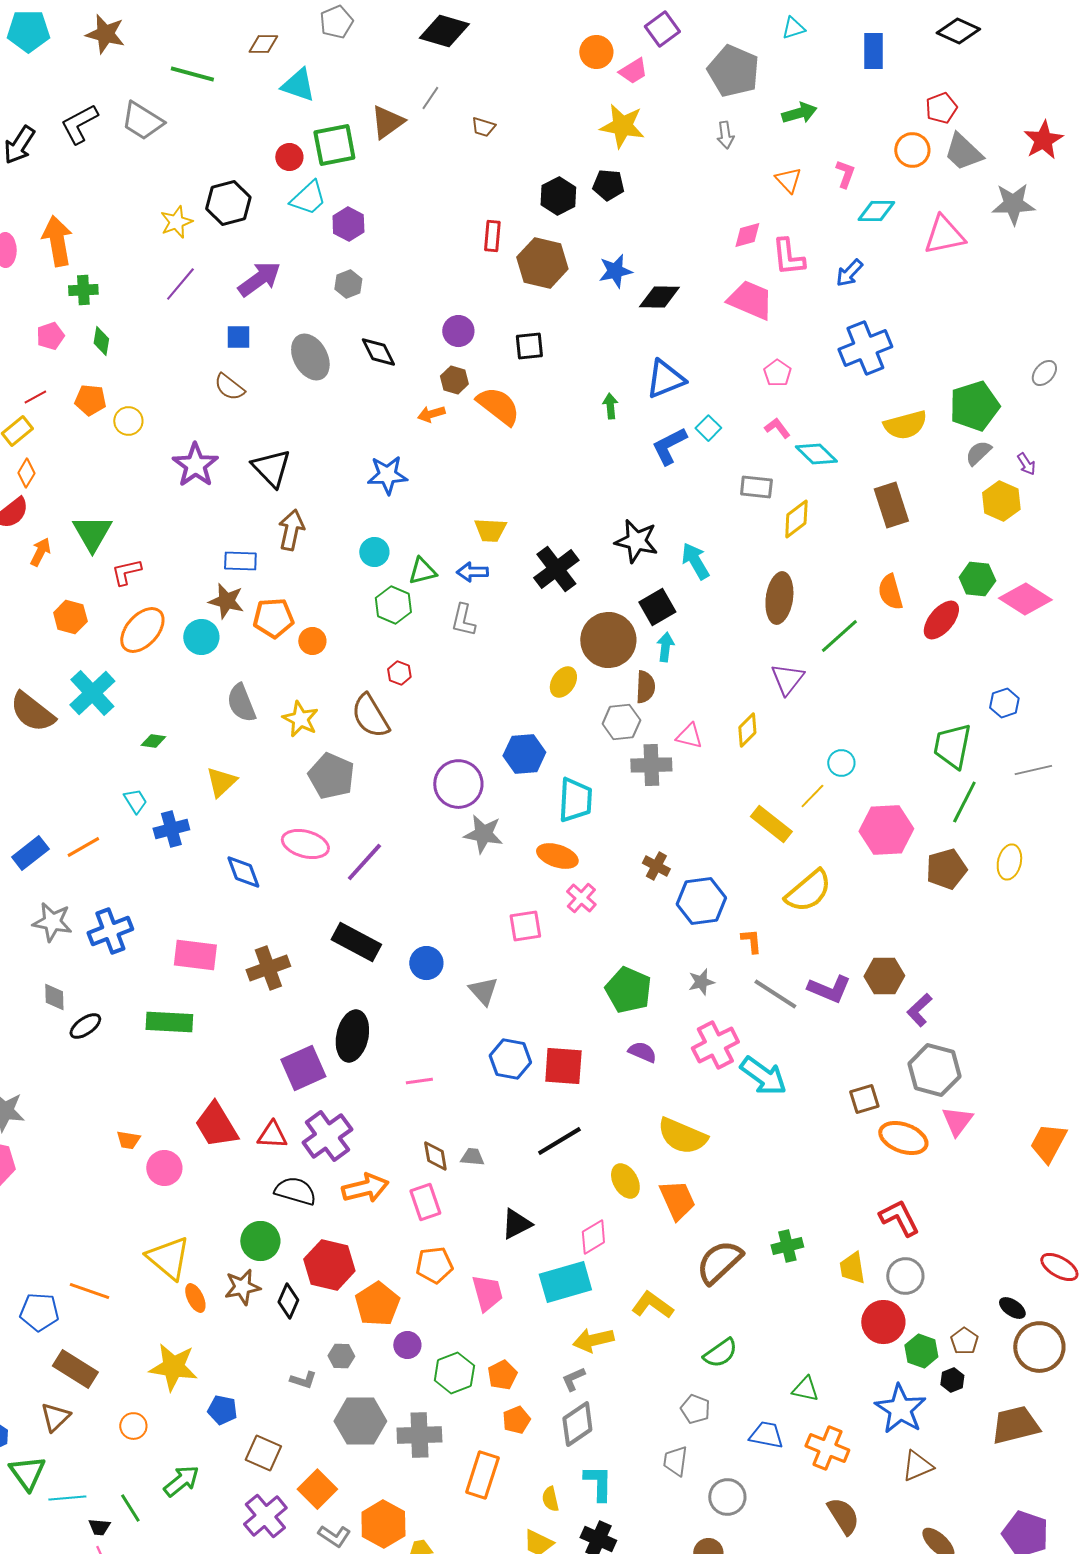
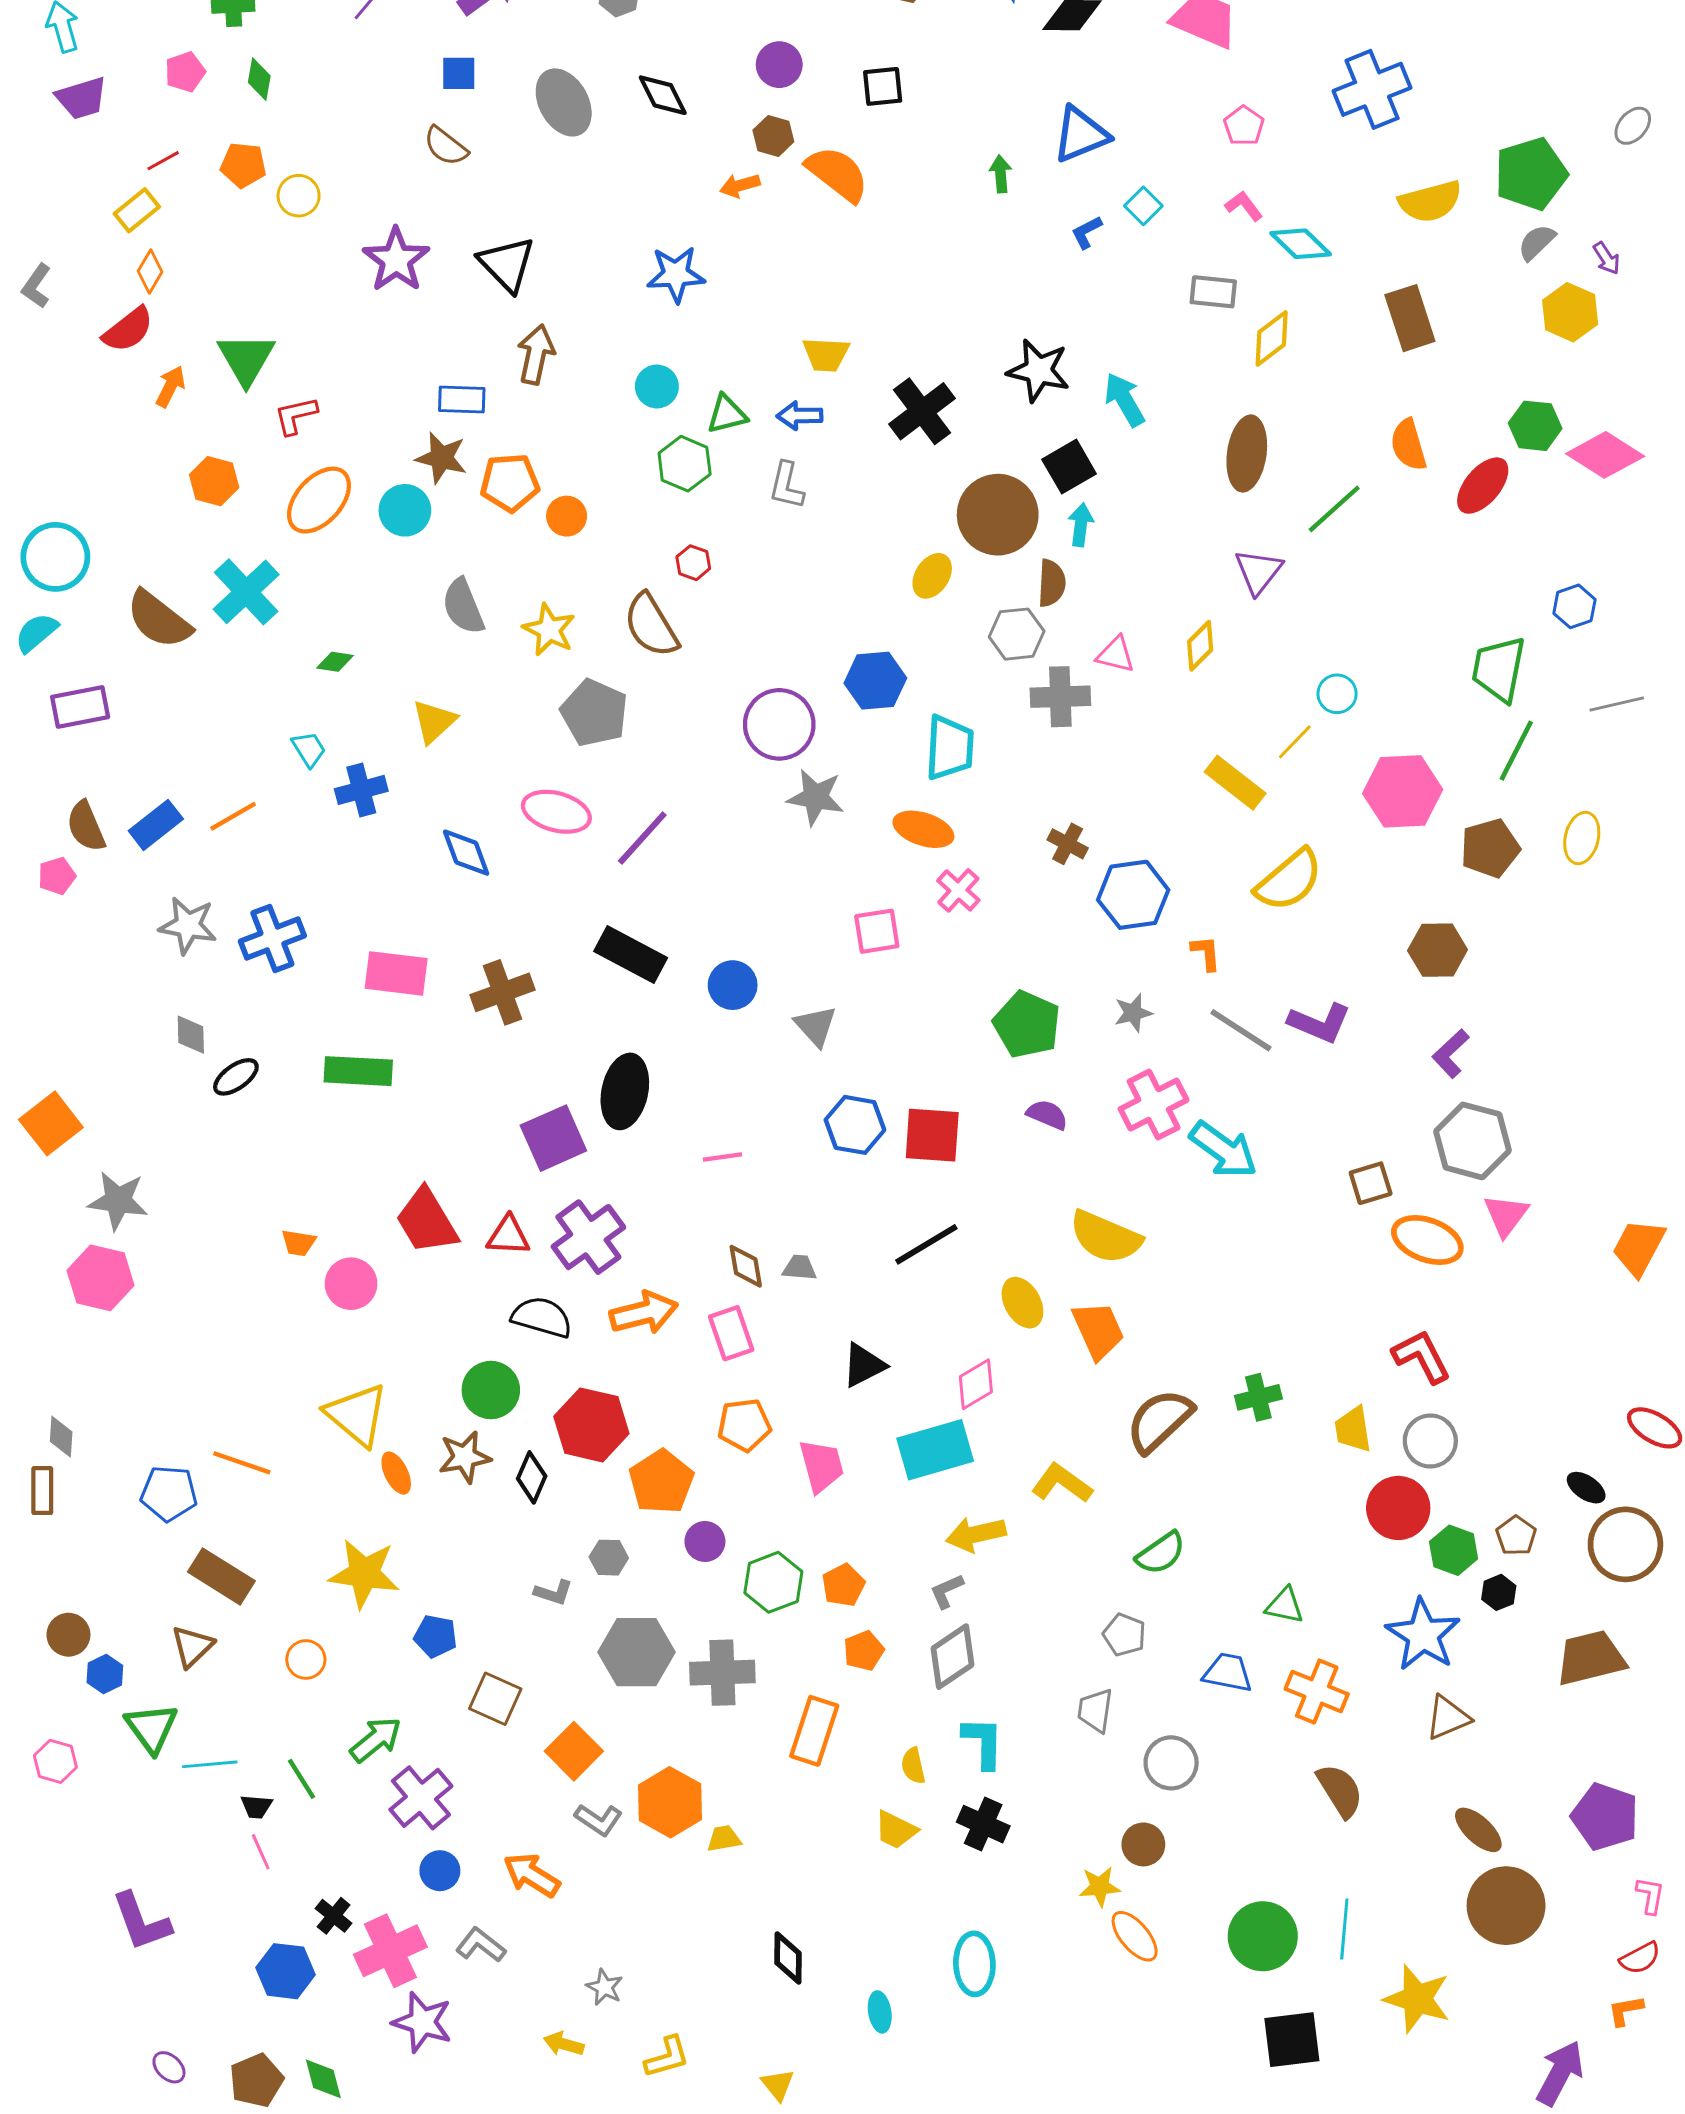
blue L-shape: (669, 446) -> (1087, 232), size x0.6
brown hexagon: (884, 976) -> (1438, 950), moved
purple cross: (265, 1516) -> (421, 1798), moved

